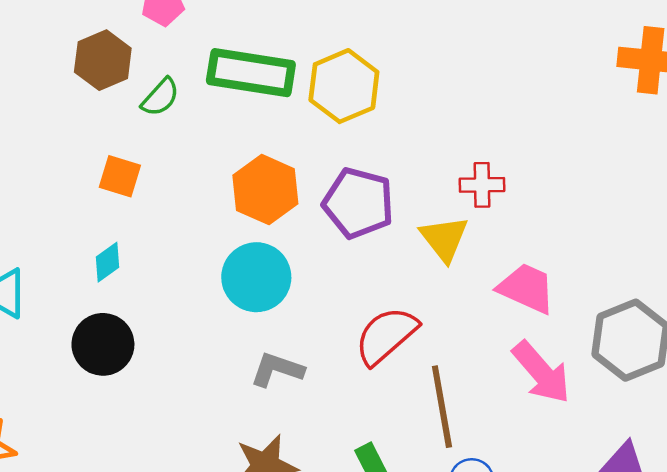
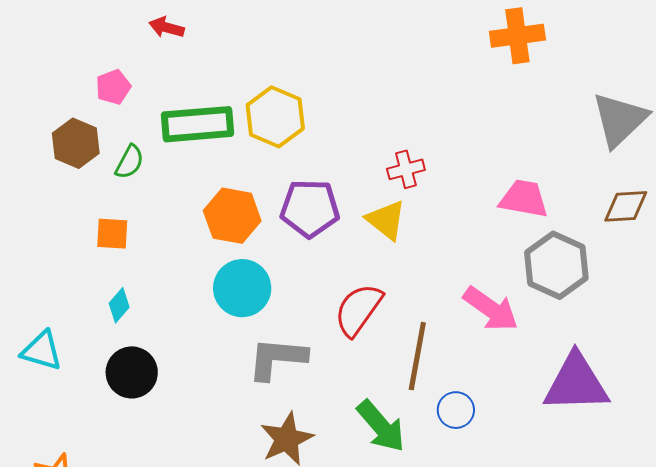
pink trapezoid: (527, 288) -> (524, 199), moved
gray L-shape: (277, 370) -> (277, 359), size x1.4
brown line: (442, 407) -> (417, 356), turned 34

